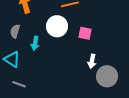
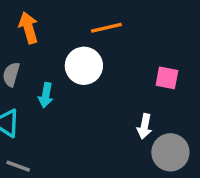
pink square: (85, 33) -> (167, 78), moved

